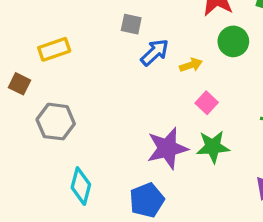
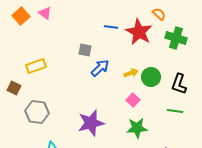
green circle: (233, 41) -> (151, 77), moved
yellow arrow: (191, 65) -> (131, 73), moved
purple star: (167, 148) -> (91, 123), moved

